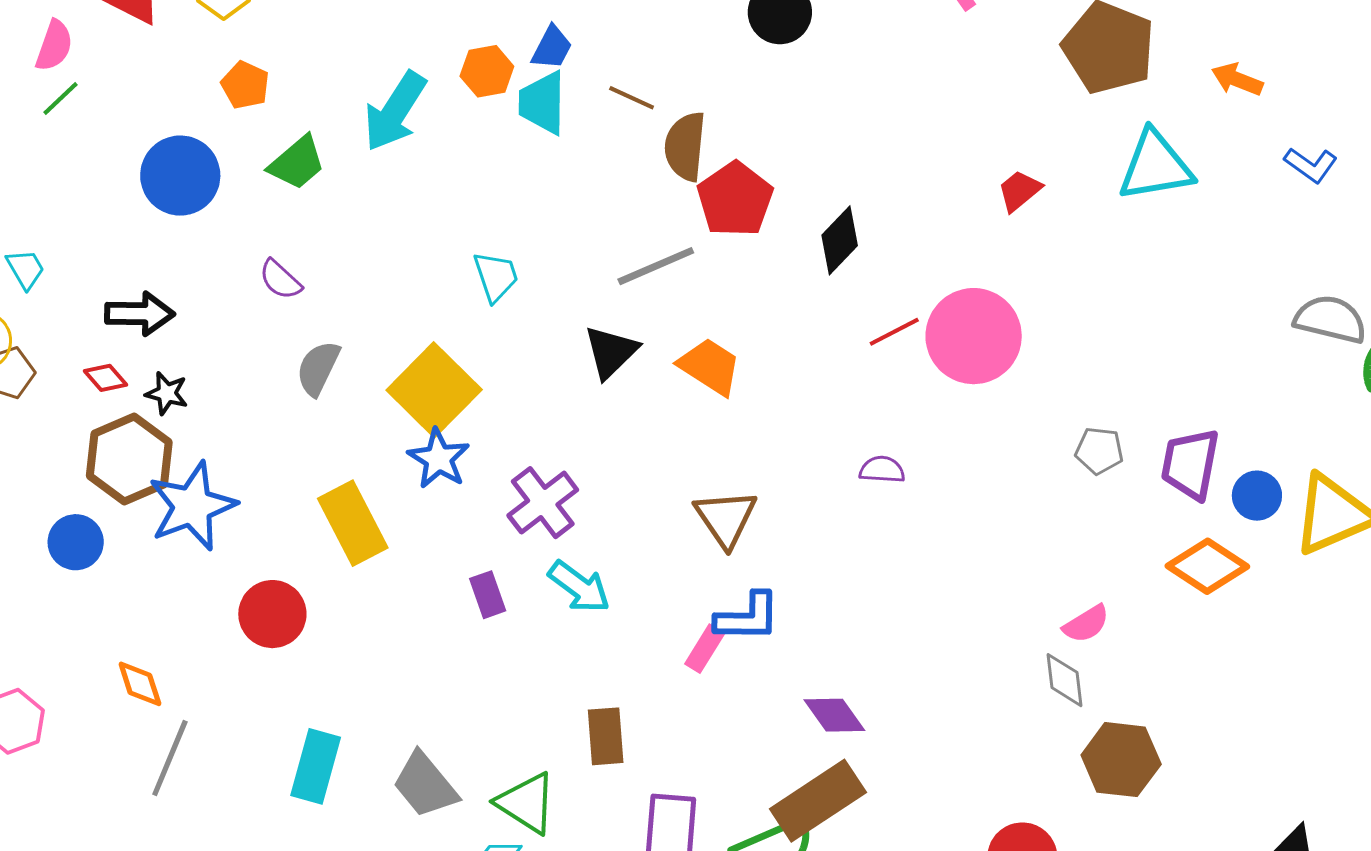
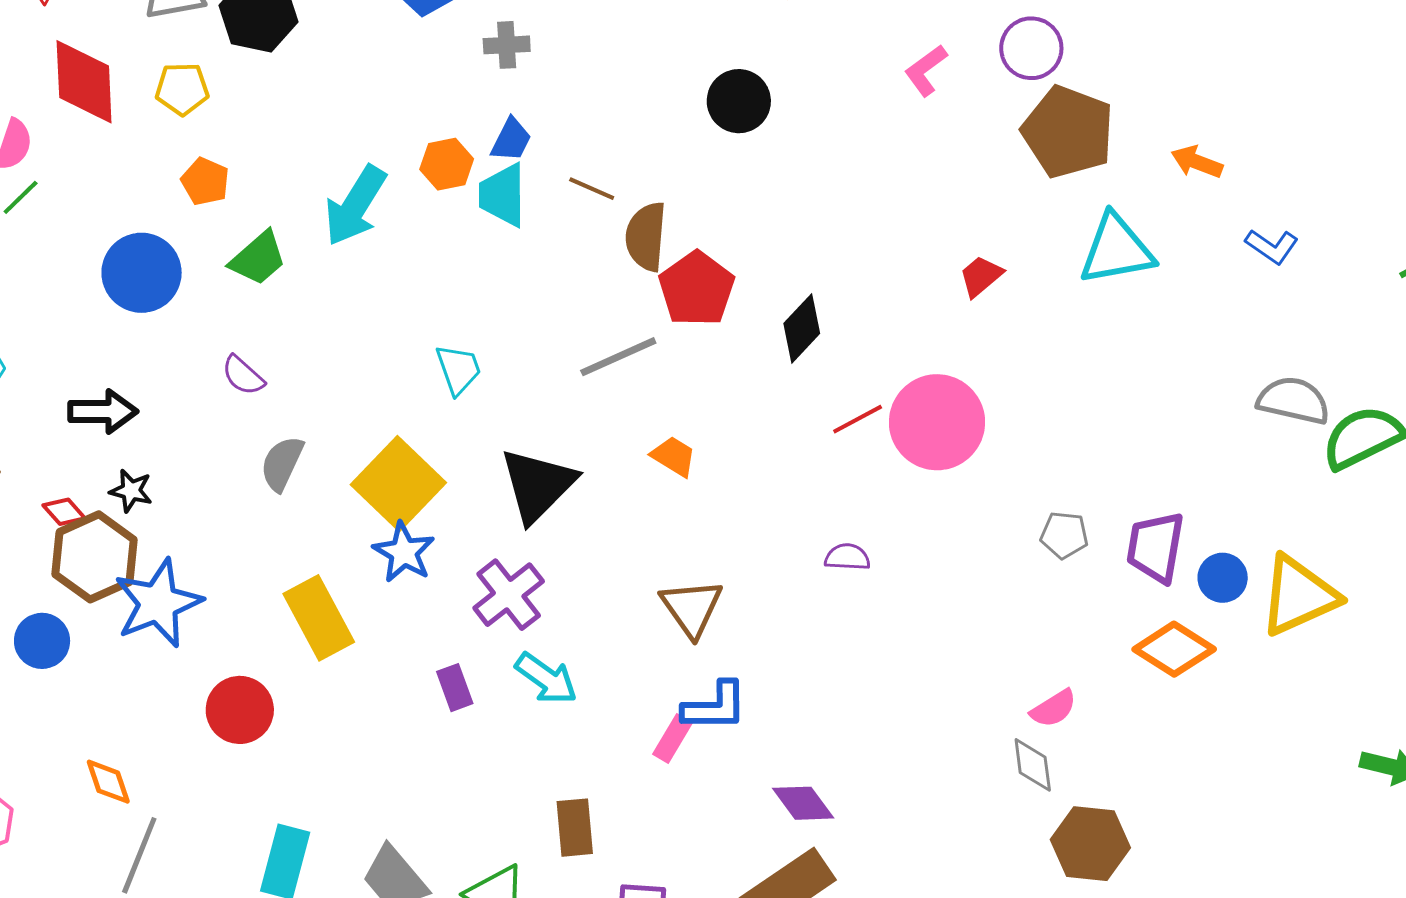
black triangle: (611, 352) -> (538, 485), moved, size x1.4
orange trapezoid: (710, 367) -> (674, 456), size x0.7
red diamond: (105, 378) -> (64, 512), moved

